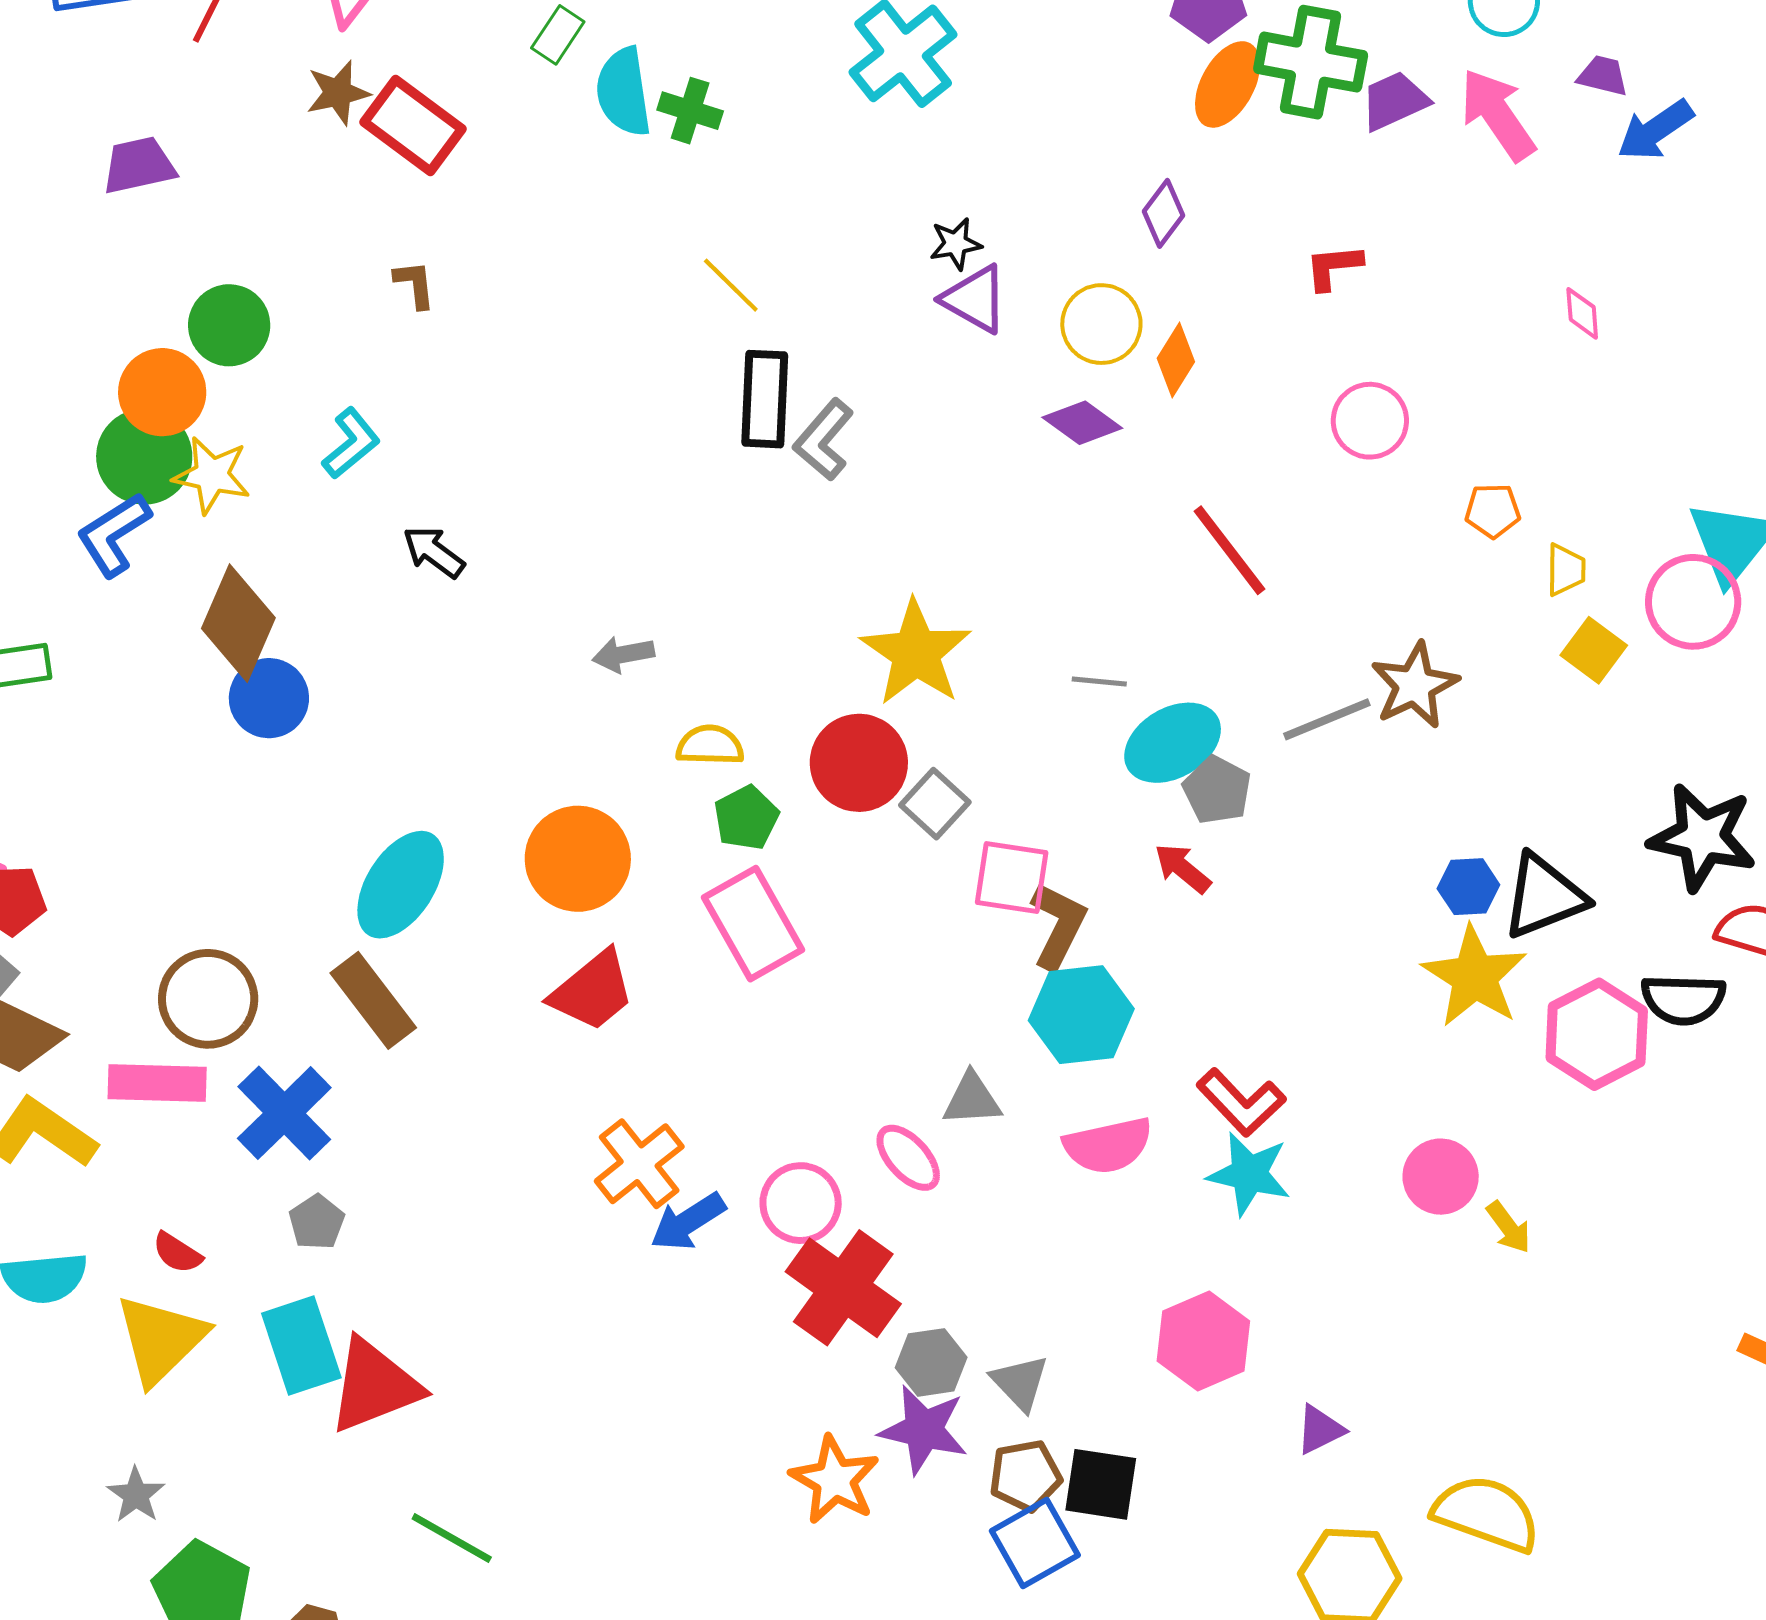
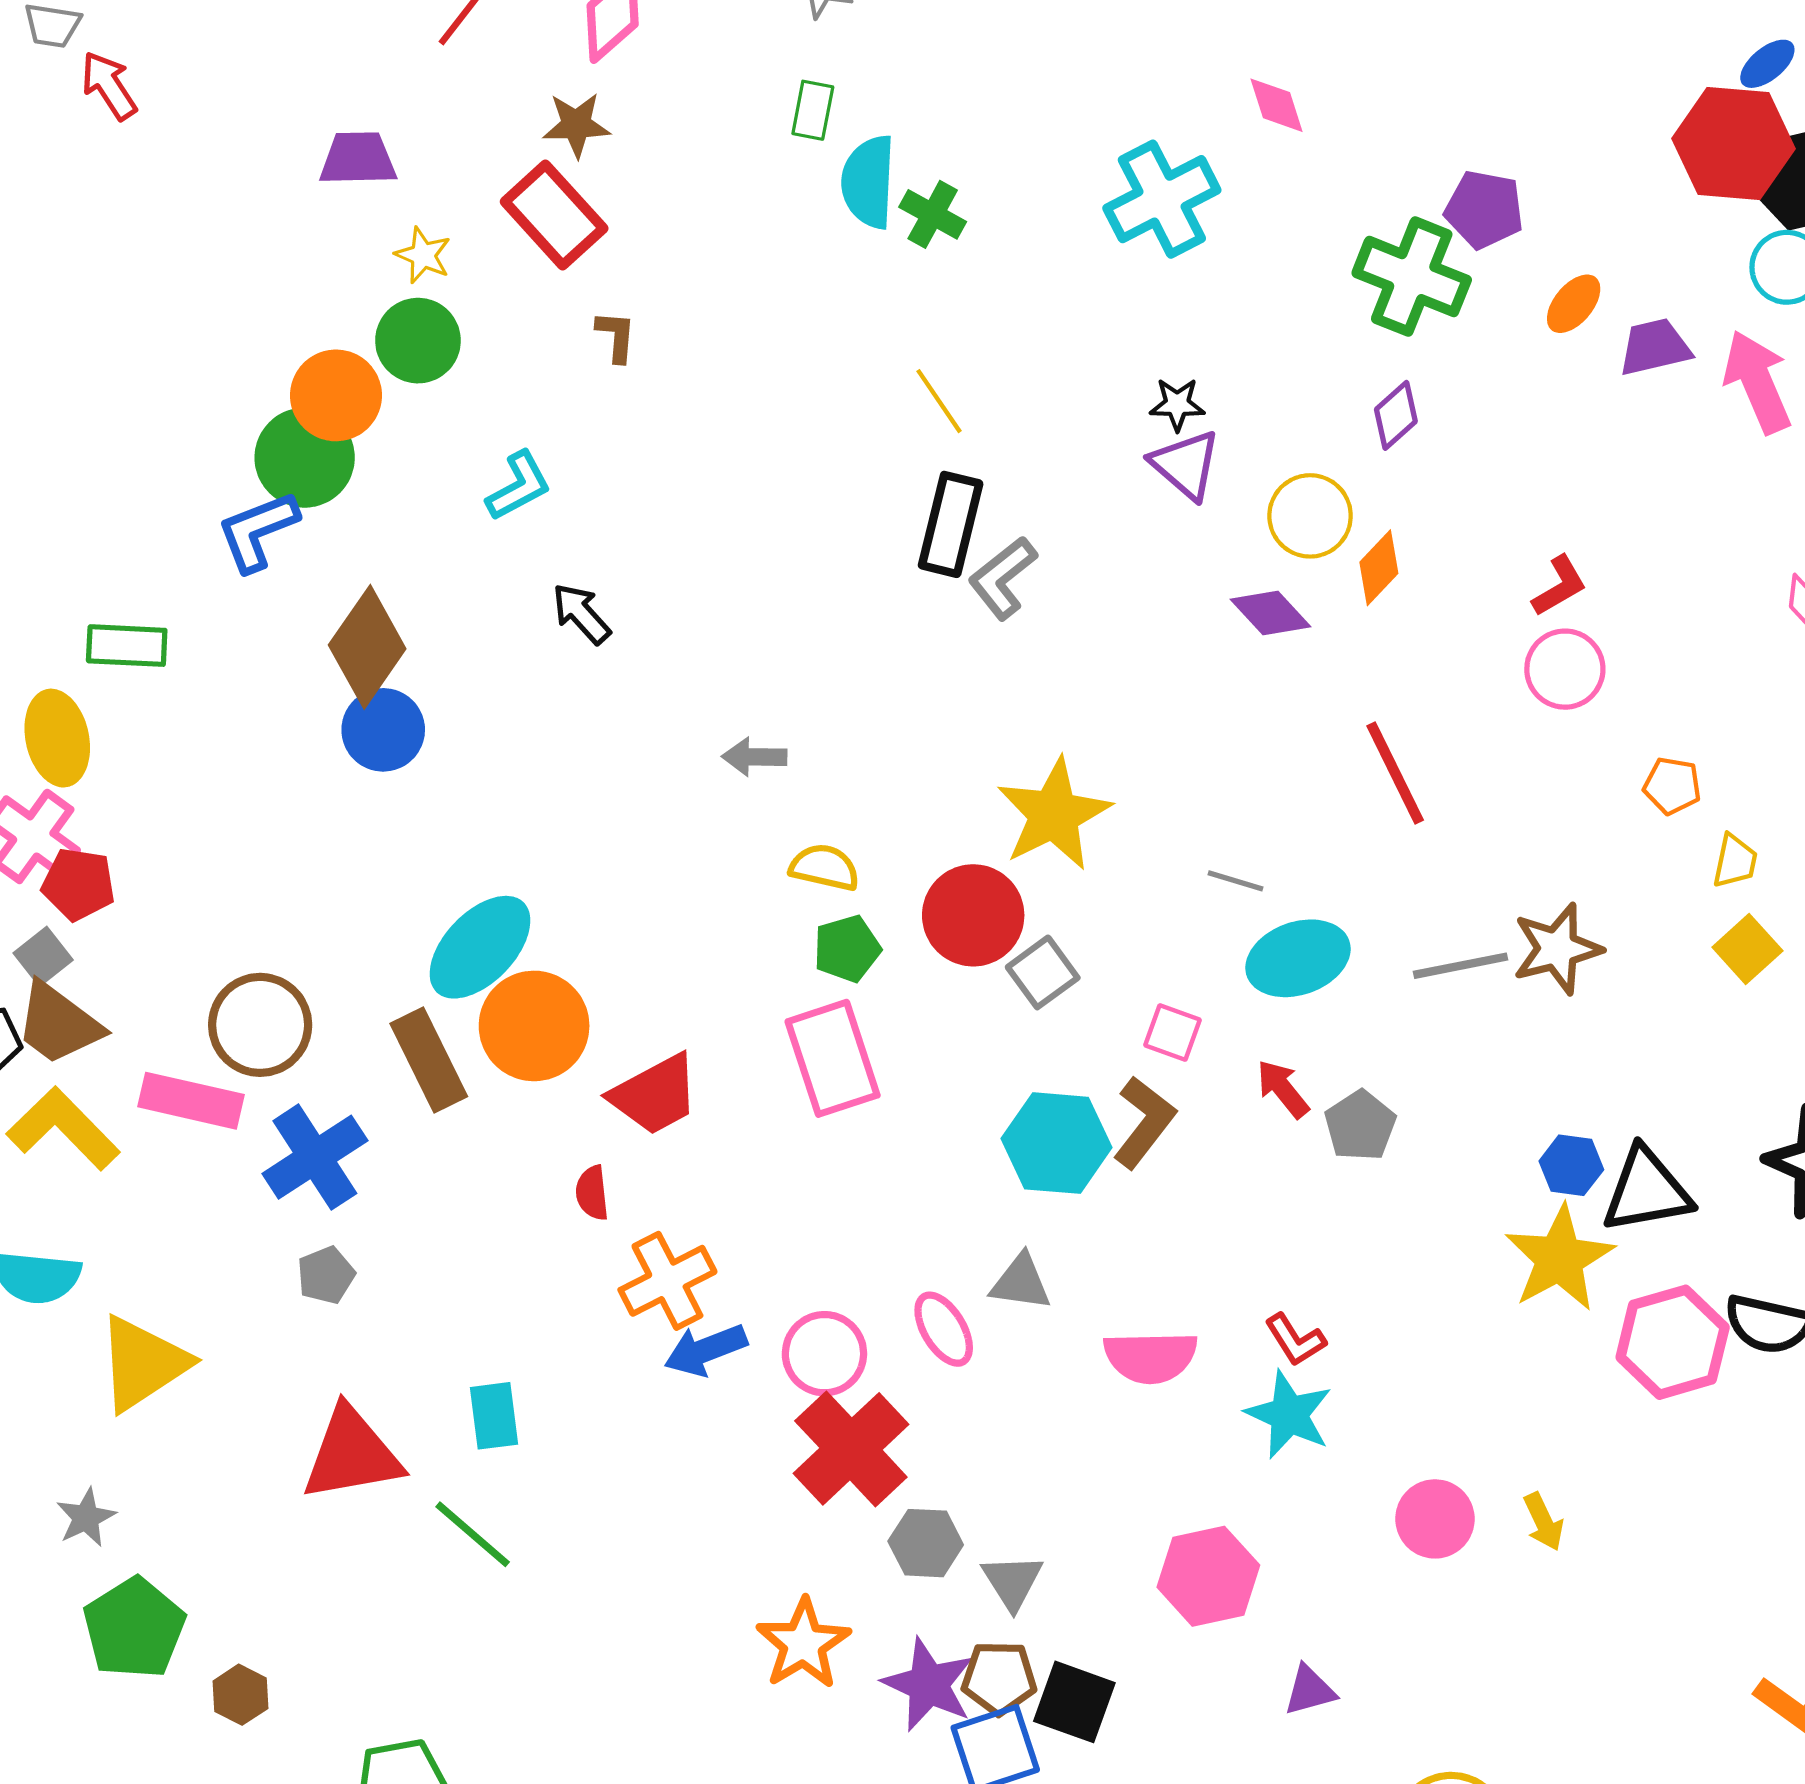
green rectangle: (558, 35) -> (813, 110), turned -34
green cross: (1311, 62) -> (1412, 277), moved
orange ellipse: (1228, 84) -> (1574, 304), moved, size x0.7
red rectangle: (413, 126) -> (554, 215), moved
red L-shape: (1333, 267) -> (1559, 586), moved, turned 144
yellow star: (212, 475) -> (423, 255), moved, size x0.7
gray pentagon: (1217, 790) -> (1360, 1126), moved
orange circle: (578, 859) -> (534, 1026), moved
pink square: (1012, 877) -> (1173, 1033), moved, size x0.7
cyan hexagon: (1081, 1015) -> (1057, 1143), moved
red L-shape: (1241, 1102) -> (1295, 1340), size x0.7
pink circle: (1441, 1177) -> (1435, 1519), moved
red semicircle: (177, 1253) -> (592, 1193), moved, turned 40
cyan rectangle: (301, 1346) -> (494, 1416), moved, size x0.7
purple star: (924, 1430) -> (928, 1685), moved
green line: (452, 1538) -> (473, 1534), moved

